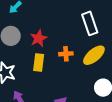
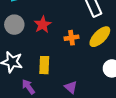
yellow rectangle: (39, 63) -> (44, 65), moved

